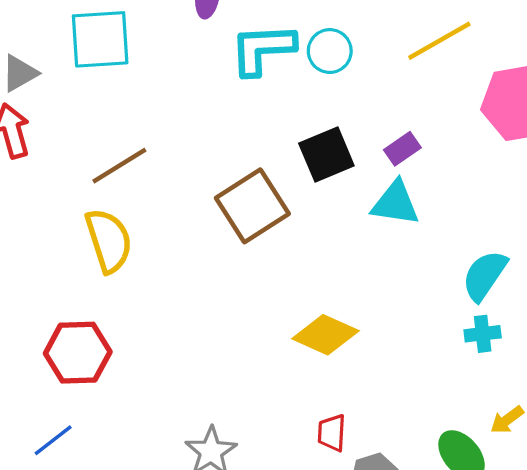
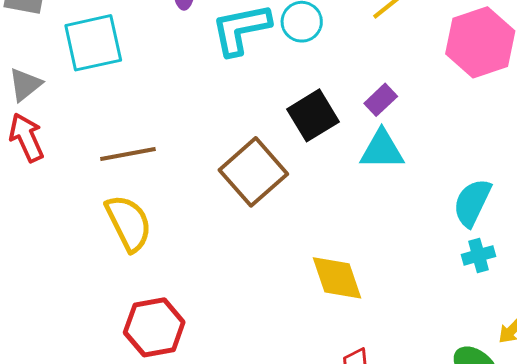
brown line: (119, 166) -> (128, 154), turned 30
yellow diamond: (325, 335) -> (337, 278), turned 56
red hexagon: (78, 353) -> (154, 327), moved

